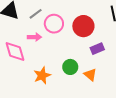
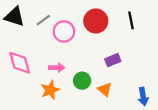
red circle: (83, 26) -> (96, 21), moved
pink arrow: (34, 37) -> (57, 68), moved

